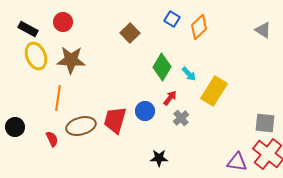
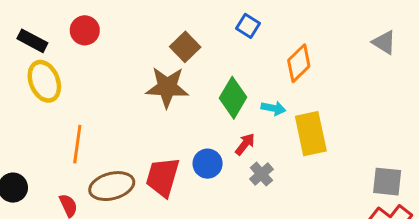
orange diamond: (199, 27) -> (299, 63), moved
brown star: (71, 60) -> (167, 87), moved
cyan arrow: (189, 74) -> (273, 108), turned -35
yellow rectangle: (214, 91) -> (311, 134), turned -44

